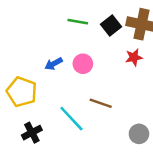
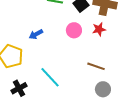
pink circle: (83, 64) -> (74, 30), moved
brown line: (101, 103) -> (96, 66), moved

